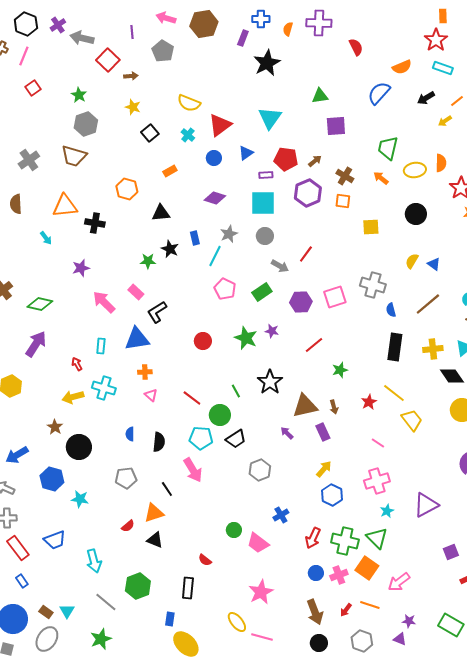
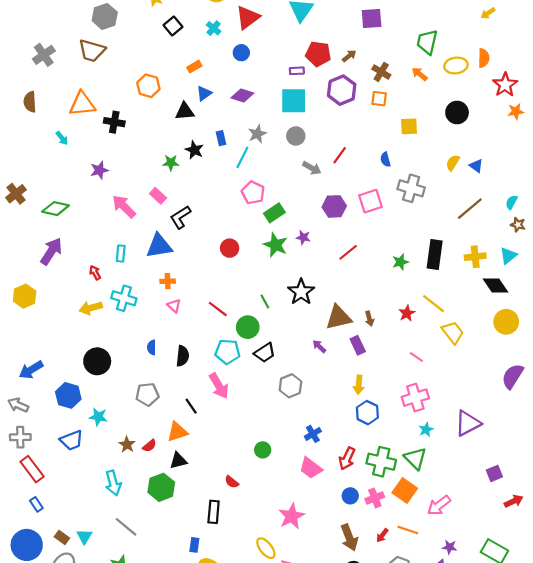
blue triangle: (246, 153) -> (204, 93), moved
green rectangle: (262, 292) -> (274, 213), moved
blue semicircle: (391, 310) -> (385, 159), moved
green star: (340, 370) -> (400, 262), moved
brown star: (55, 427) -> (127, 445), moved
yellow arrow: (324, 469) -> (359, 385), turned 144
blue trapezoid: (55, 540) -> (72, 440), moved
black triangle: (155, 540) -> (178, 461), turned -36
pink trapezoid: (258, 543) -> (311, 468), moved
green hexagon: (138, 586) -> (161, 487), moved

